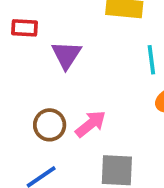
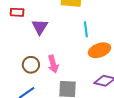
pink arrow: (91, 124) -> (53, 64), turned 114

